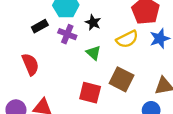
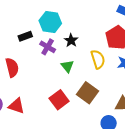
yellow semicircle: (127, 39) -> (98, 59), turned -90
red square: (90, 93) -> (59, 100), turned 30

